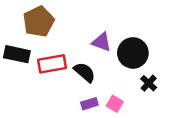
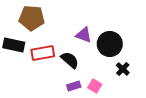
brown pentagon: (39, 22) -> (32, 18), turned 30

